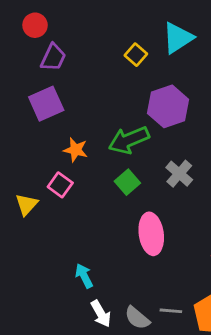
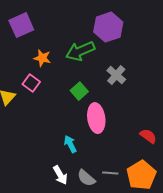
green square: (127, 182) -> (79, 91), moved
cyan arrow: (84, 276) -> (70, 144), moved

